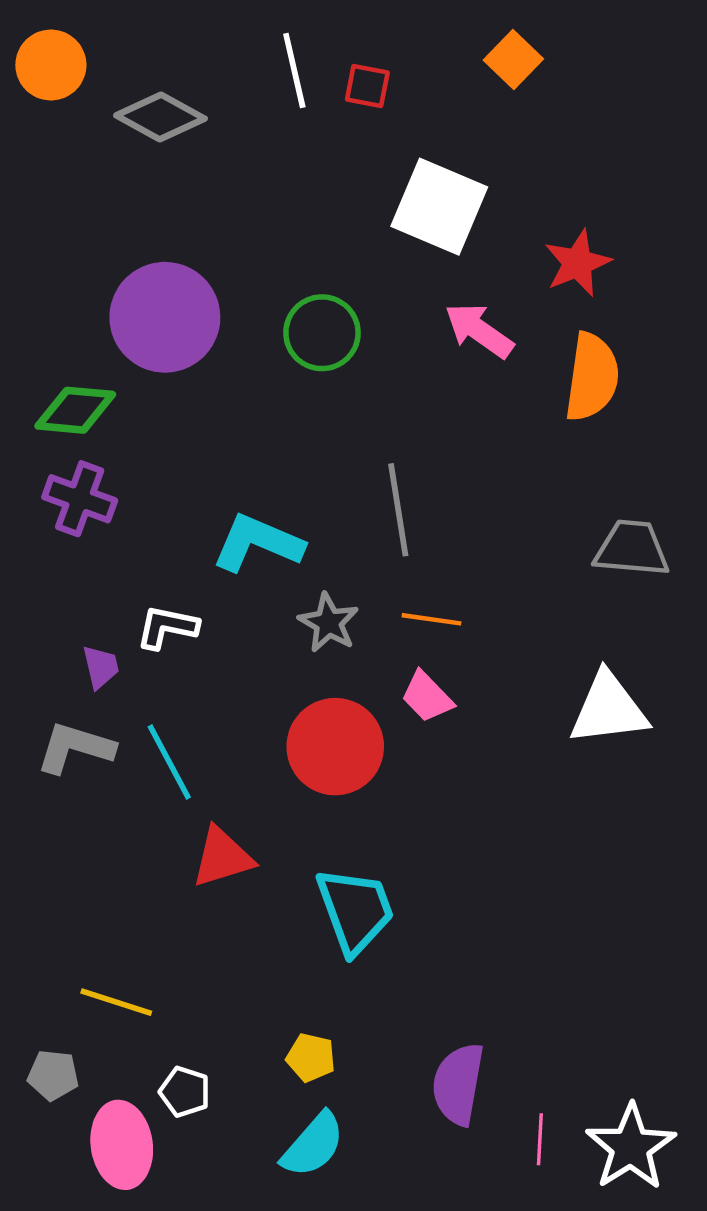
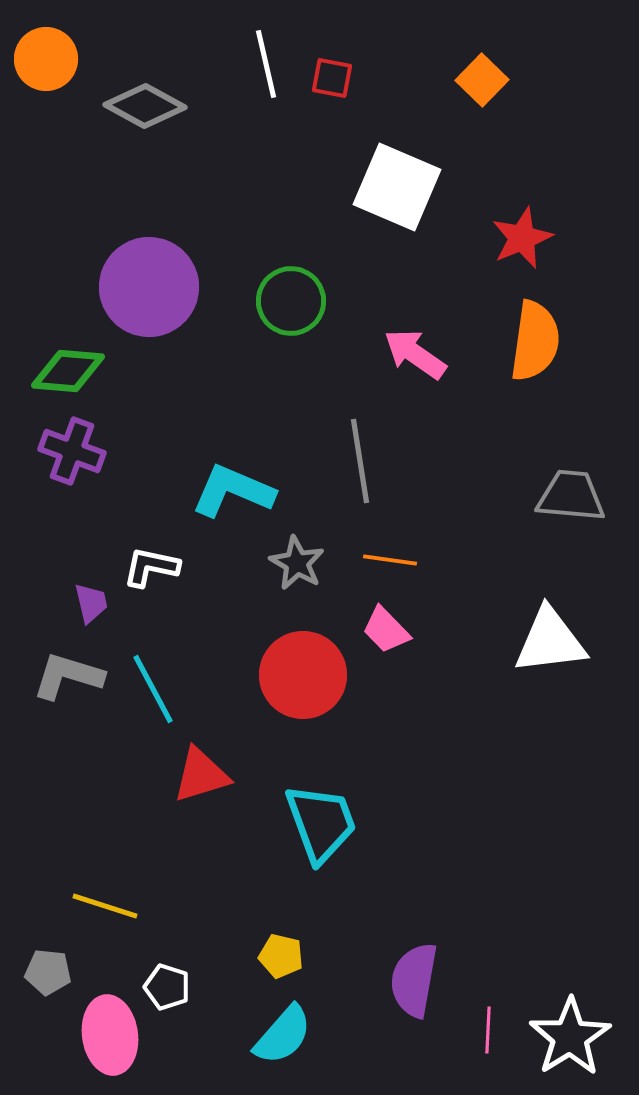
orange square: (513, 59) -> (482, 80), moved
pink arrow: (479, 331) -> (415, 354), moved

